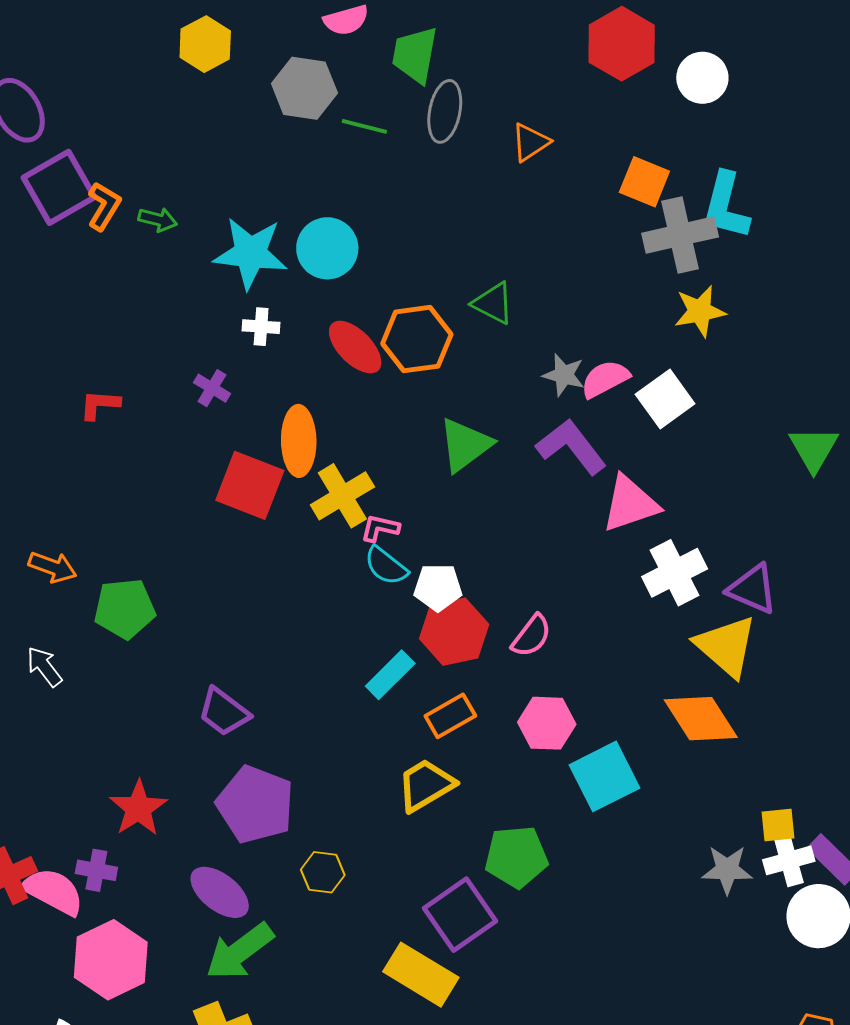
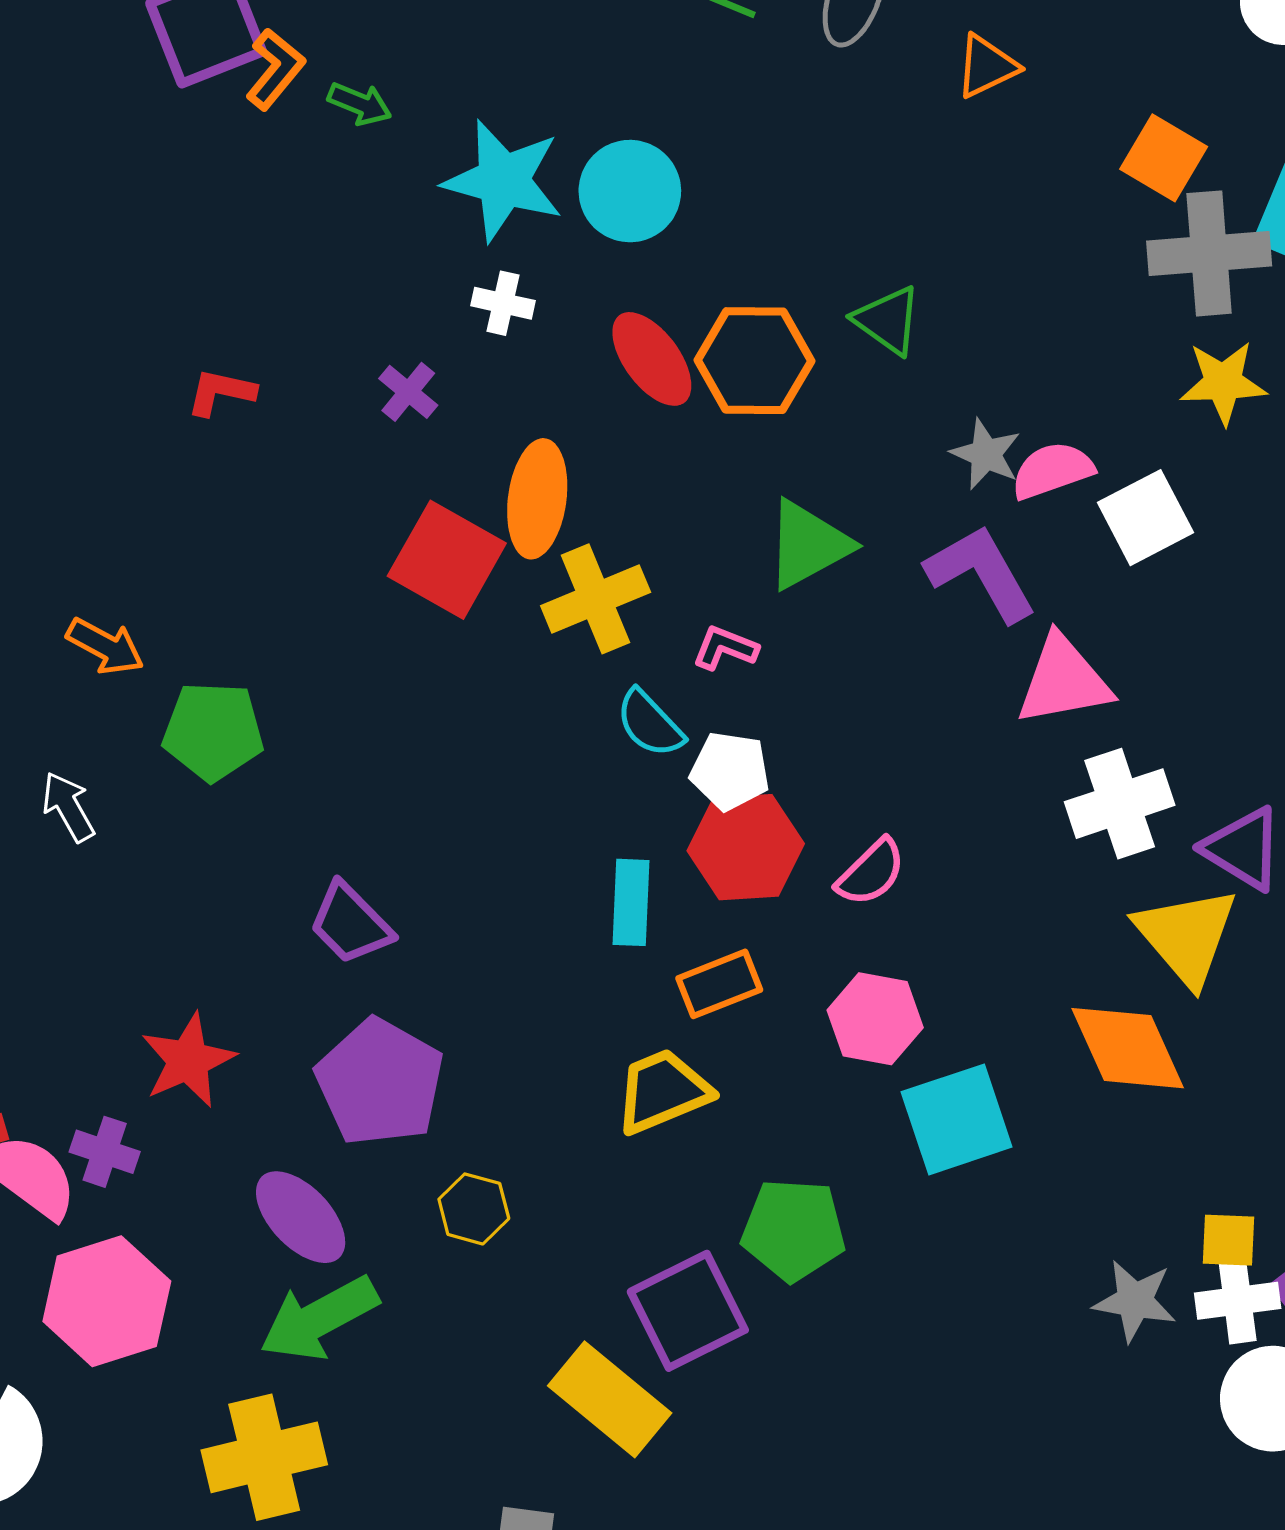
pink L-shape: (380, 528) -> (725, 648), moved
cyan rectangle: (390, 675) -> (631, 902), turned -51

